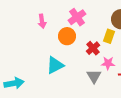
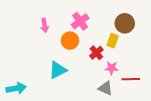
gray triangle: (94, 76) -> (105, 88), moved, turned -35

